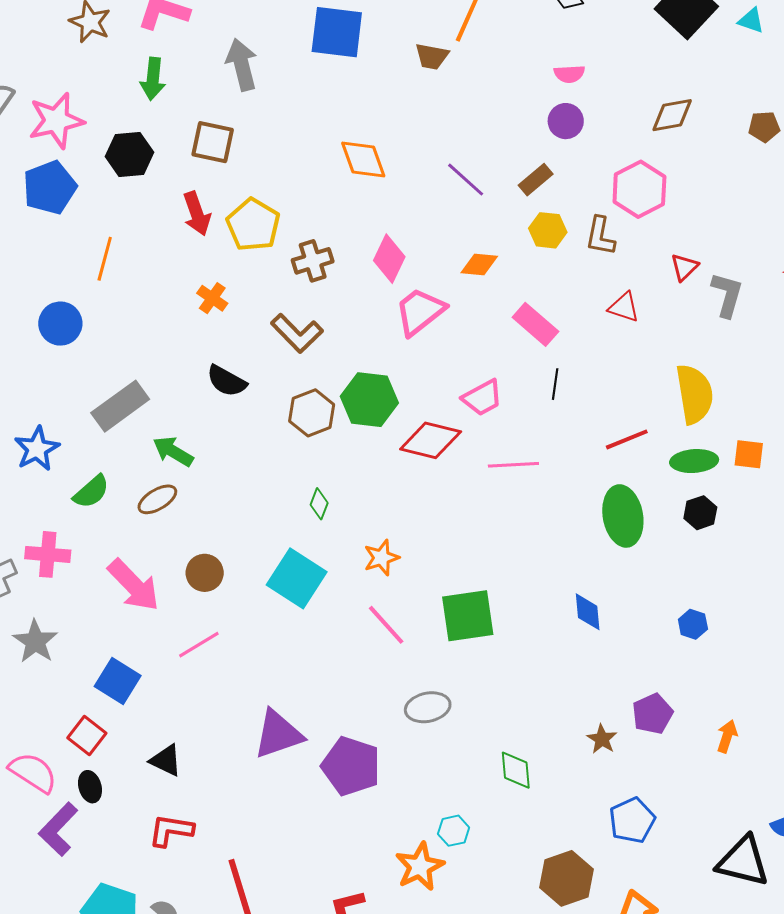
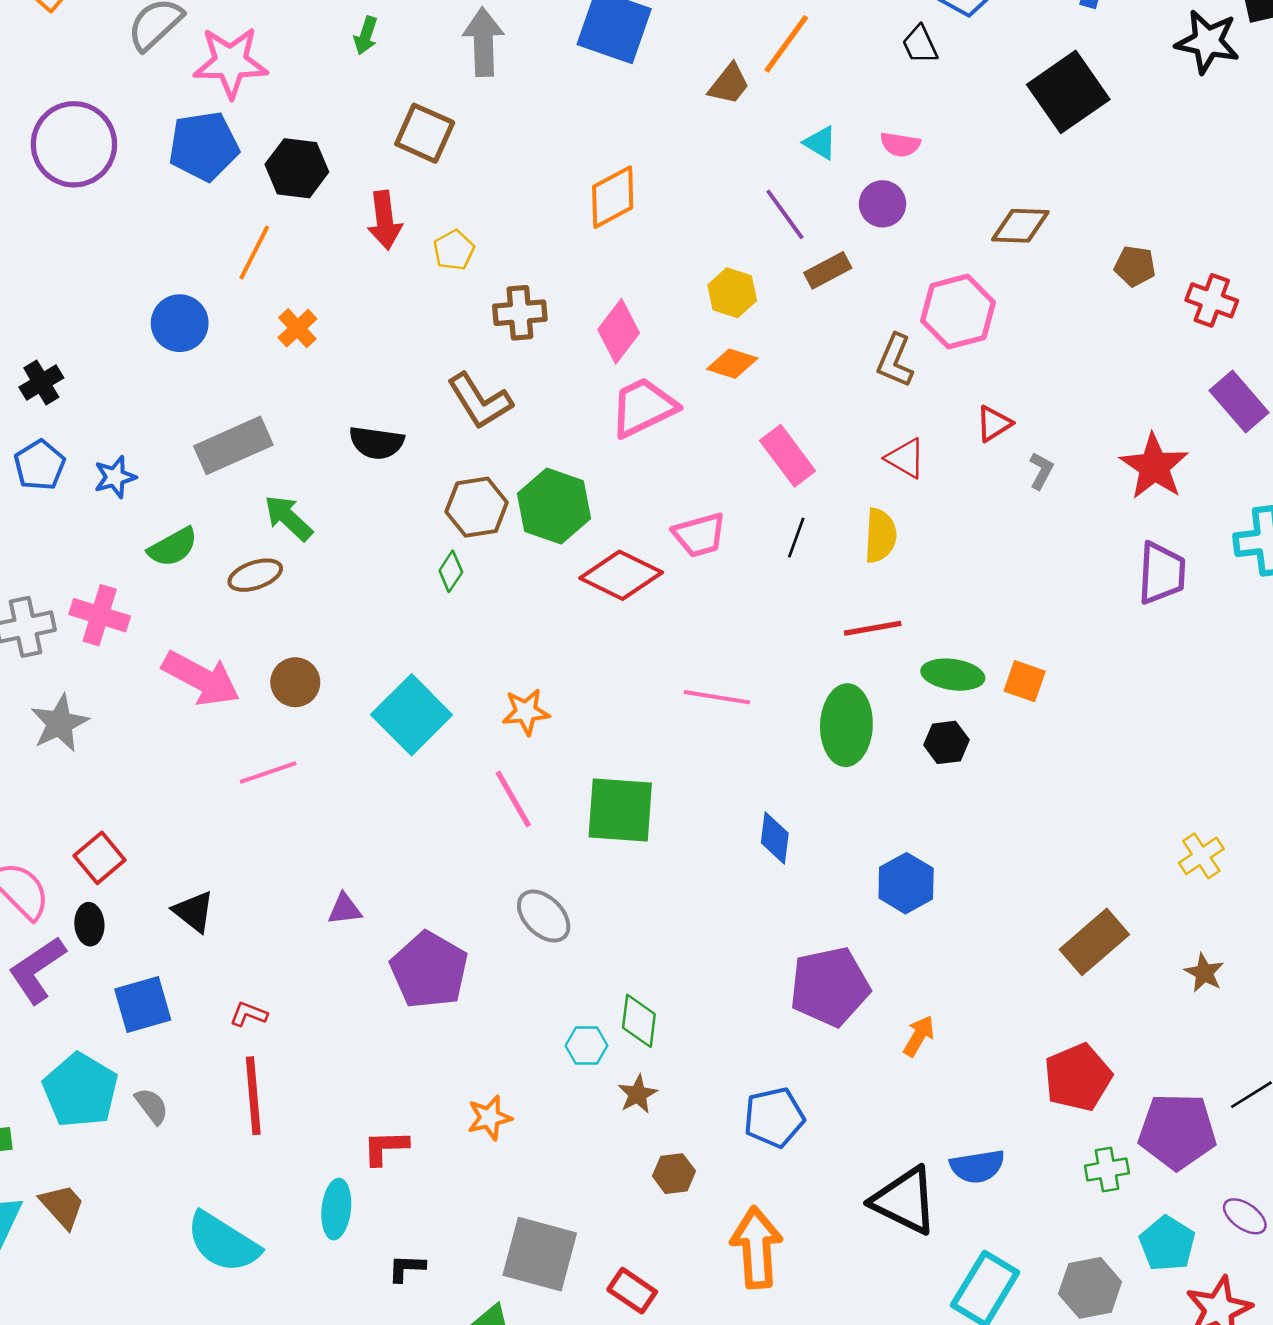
cyan triangle: (751, 20) -> (820, 143), moved
brown trapezoid: (432, 56) -> (729, 84), turned -75
green arrow: (153, 79) -> (366, 36), size x0.7
black hexagon: (130, 154) -> (297, 168), moved
orange diamond: (363, 160) -> (613, 197), turned 69
purple line: (466, 180) -> (785, 214), moved
yellow pentagon: (253, 225) -> (454, 250), size x0.6
yellow hexagon: (548, 230) -> (732, 293), moved
gray L-shape: (727, 295) -> (1041, 471), size x0.6
orange cross: (212, 298) -> (297, 328), moved
black semicircle: (227, 381) -> (376, 443), turned -33
yellow semicircle: (695, 394) -> (880, 536), moved, size x0.7
blue star: (37, 449) -> (115, 477), size x0.7
pink line: (513, 465) -> (717, 697), moved
green diamond: (319, 504) -> (451, 571), moved
pink arrow: (134, 585) -> (201, 678), turned -30
blue hexagon: (693, 624) -> (906, 883), size x1.5
blue square: (118, 681) -> (143, 1004), moved, turned 30
gray ellipse: (428, 707) -> (544, 916), turned 45
purple pentagon: (653, 714) -> (830, 987), size x1.5
purple triangle: (278, 734) -> (345, 909), size x0.5
brown star: (602, 739) -> (638, 1094), moved
red L-shape: (171, 830) -> (248, 1014), moved, size x0.6
cyan hexagon: (454, 831) -> (586, 1046), moved
orange star: (420, 867) -> (489, 1118), size x0.7
brown hexagon: (567, 878) -> (674, 1174), size x0.6

